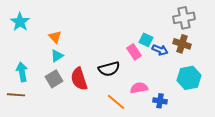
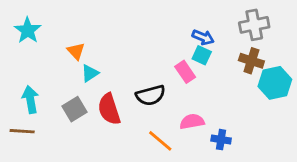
blue arrow: (160, 50) -> (203, 37), moved
cyan triangle: (57, 56) -> (90, 73), moved
cyan hexagon: (189, 78) -> (275, 83), moved

